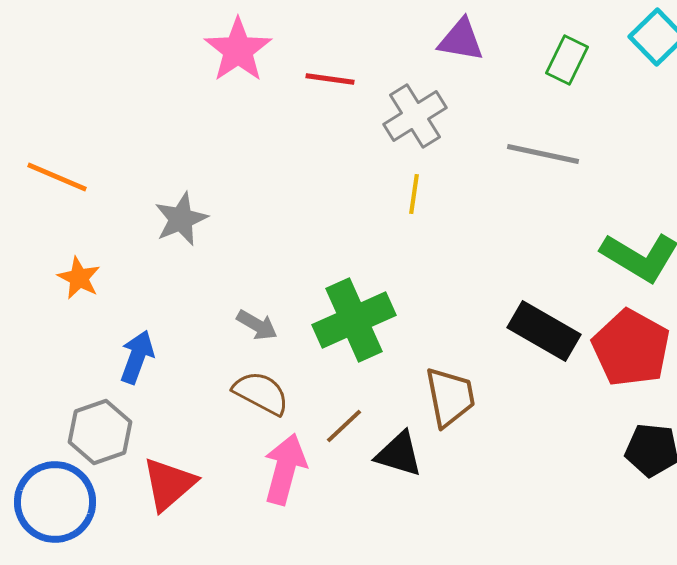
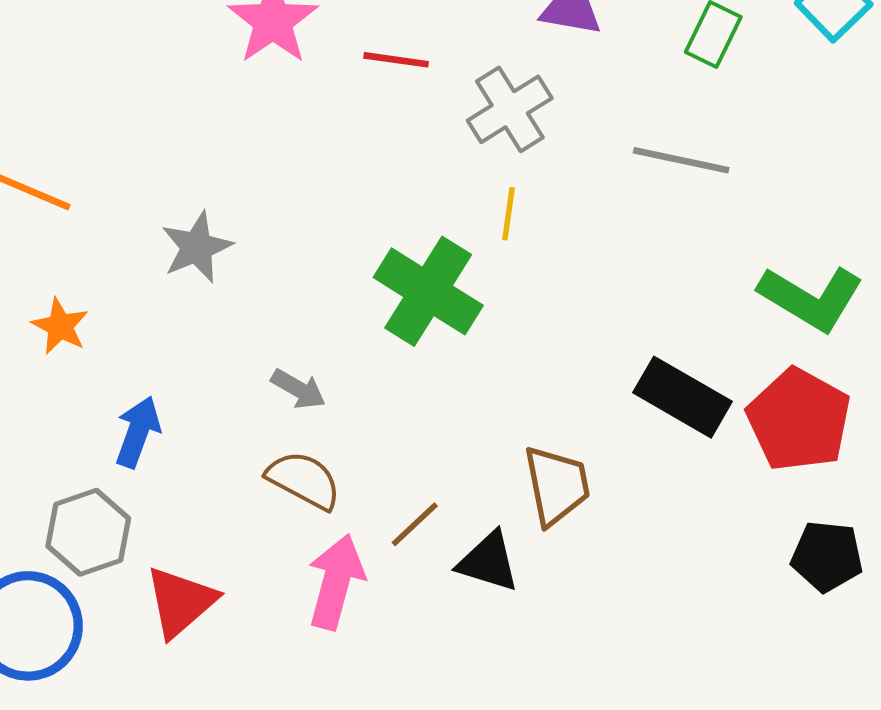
green cross: (354, 320) -> (428, 291), moved, turned -34

